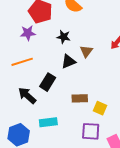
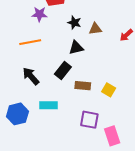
brown triangle: (86, 51) -> (95, 29), moved, turned 40
black rectangle: (48, 82) -> (63, 70), moved
yellow square: (100, 108) -> (109, 90), moved

